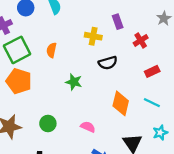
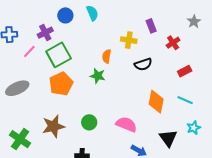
orange semicircle: (52, 50) -> (107, 56), moved
orange pentagon: (19, 81) -> (61, 84), turned 30
green star: (74, 82) -> (98, 76), moved
pink semicircle: (88, 127) -> (126, 124), size x1.5

